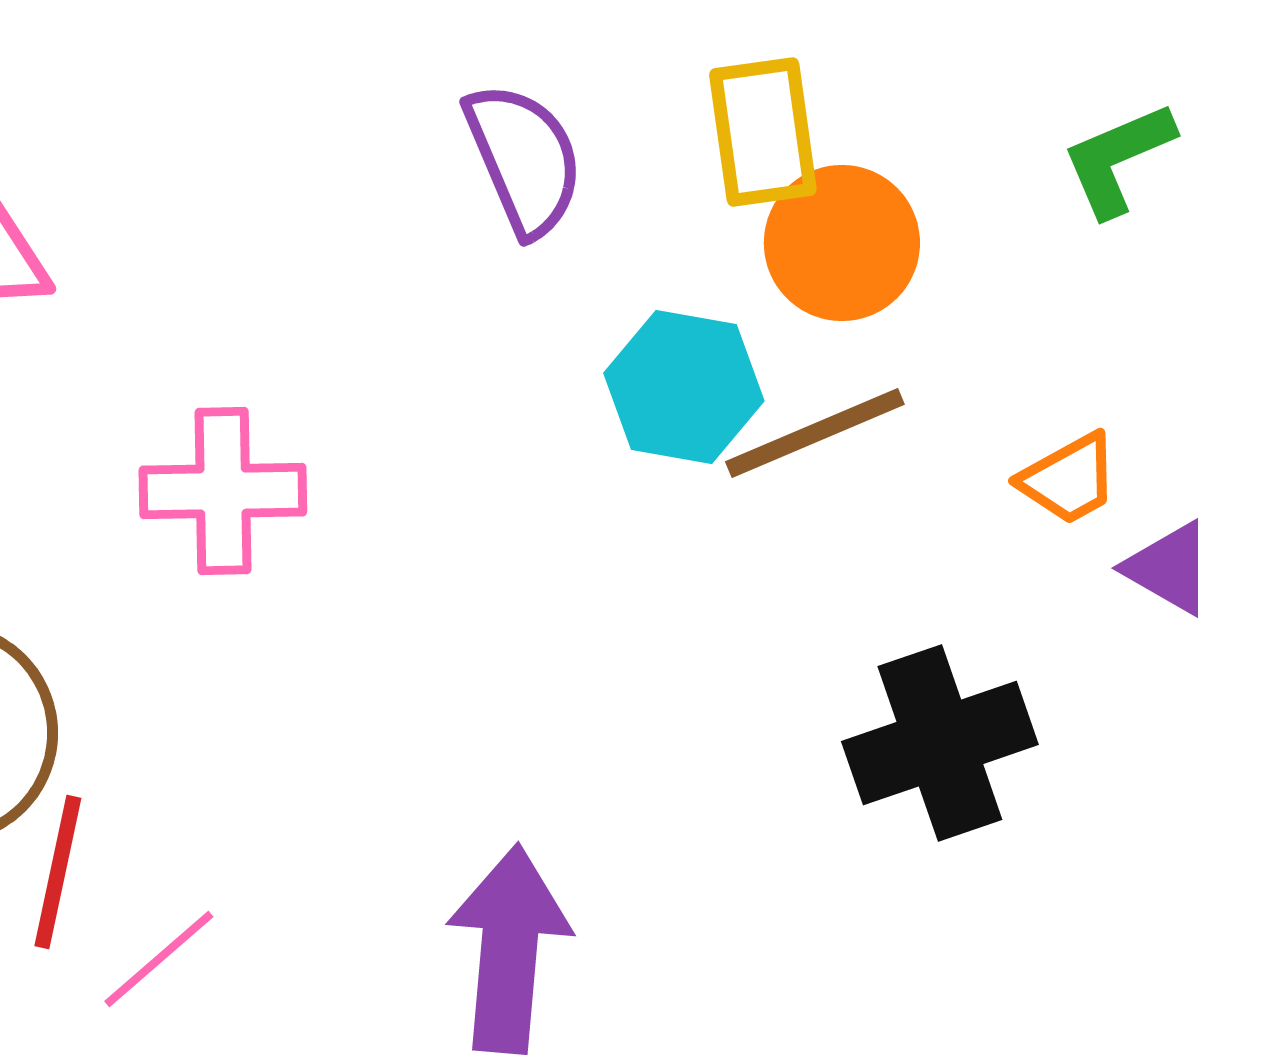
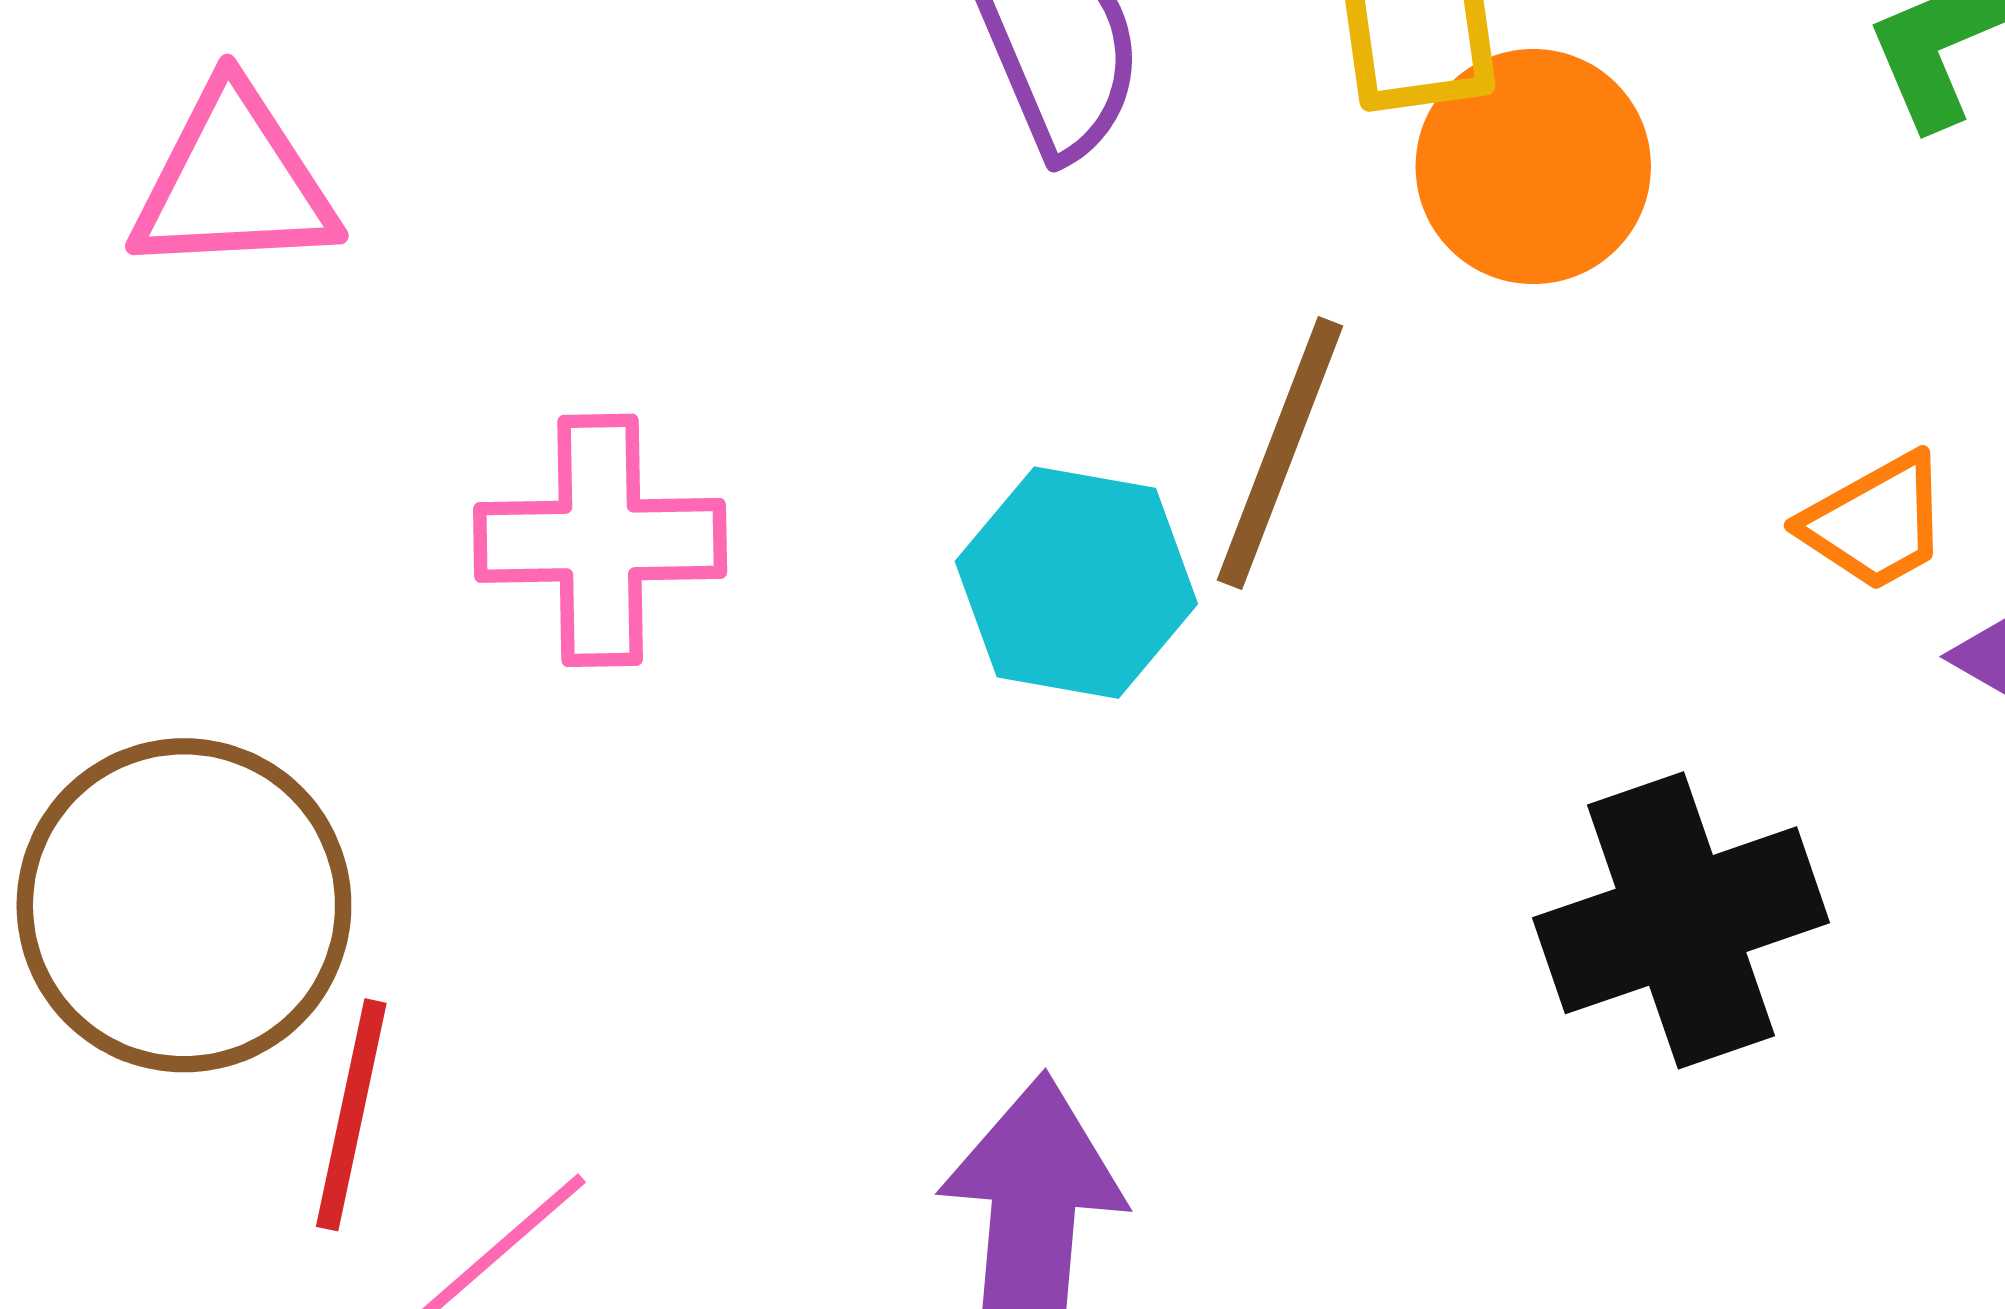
cyan hexagon: (684, 387) -> (1076, 583), moved
brown line: (815, 433) -> (1280, 453), moved, turned -46

